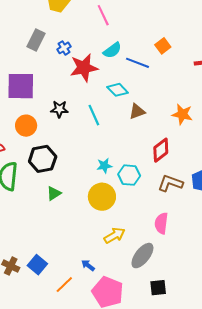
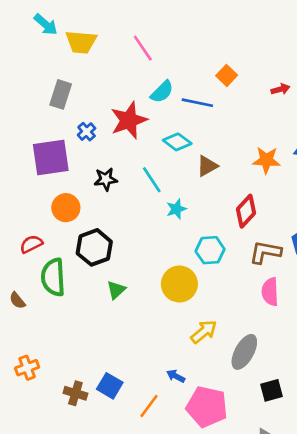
blue cross: (64, 48) -> (87, 132), moved
cyan star: (104, 166) -> (176, 209), moved
pink semicircle: (161, 223) -> (270, 292), moved

